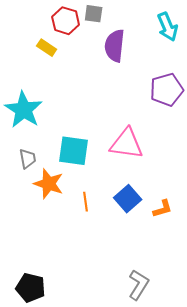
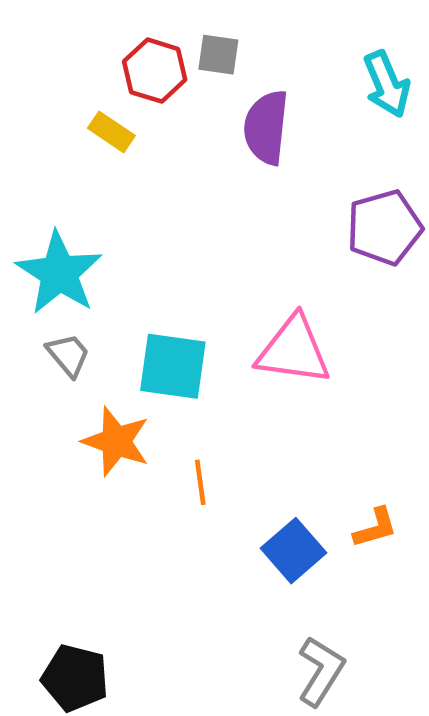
gray trapezoid: (28, 159) -> (68, 355), moved, turned -30
blue square: (128, 199) -> (293, 551), moved
orange L-shape: (163, 209) -> (375, 528), moved

